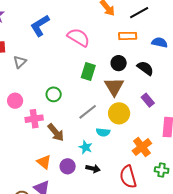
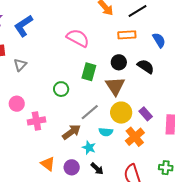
blue L-shape: (40, 25) -> (23, 26), moved
blue semicircle: (160, 42) -> (159, 40), turned 49
green circle: (54, 94) -> (61, 89), moved
purple rectangle: (148, 100) -> (146, 114), moved
brown arrow: (56, 132) -> (71, 132), moved, turned -84
orange cross: (142, 147) -> (135, 137), moved
black arrow: (93, 169) -> (97, 169), turned 32

